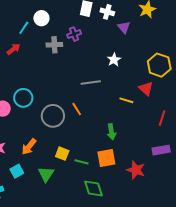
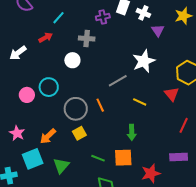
white circle: (41, 18) -> (72, 60), moved
purple cross: (74, 34) -> (103, 17), moved
white star: (114, 60) -> (144, 61), size x1.6
gray line: (91, 83) -> (118, 81), turned -30
yellow line: (126, 100) -> (140, 102), moved
yellow square: (62, 154) -> (79, 133), moved, turned 32
red star: (136, 170) -> (151, 173), turned 30
cyan square: (17, 171) -> (33, 159), size x1.5

